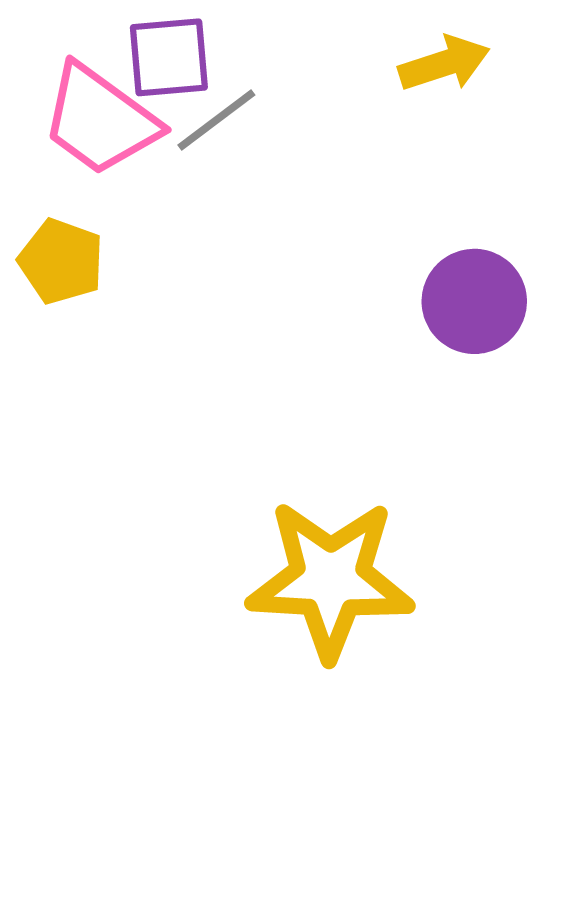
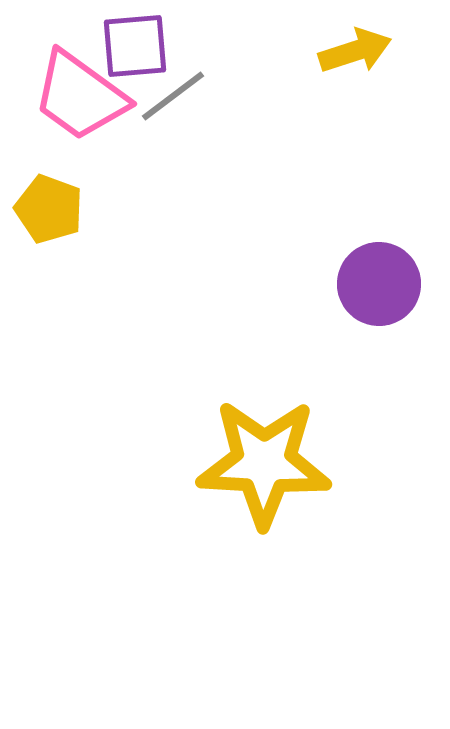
purple circle: (474, 301) -> (379, 284), moved

